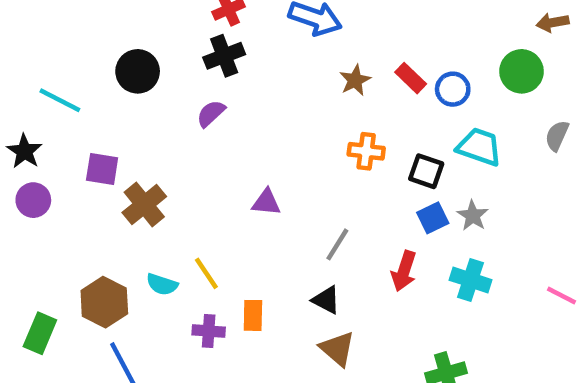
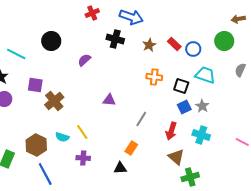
black cross: (224, 56) -> (115, 39), moved, turned 36
black triangle: (326, 300) -> (120, 168), moved, turned -32
orange rectangle: (253, 315) -> (131, 148), moved, turned 32
brown triangle: (337, 349) -> (176, 157), moved

